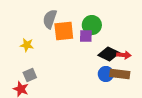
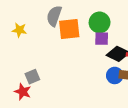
purple square: (86, 36) -> (102, 39), moved
yellow star: (27, 45) -> (19, 30), moved

